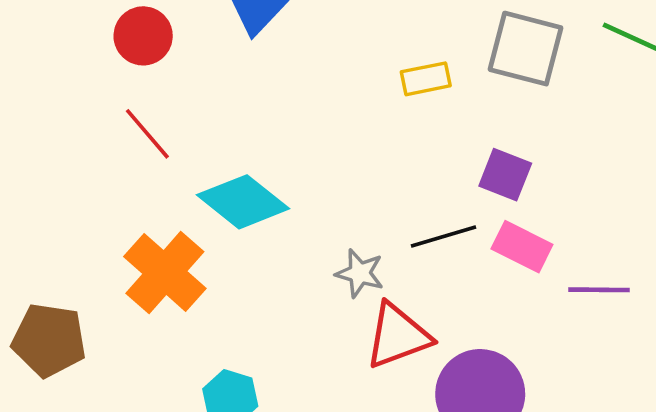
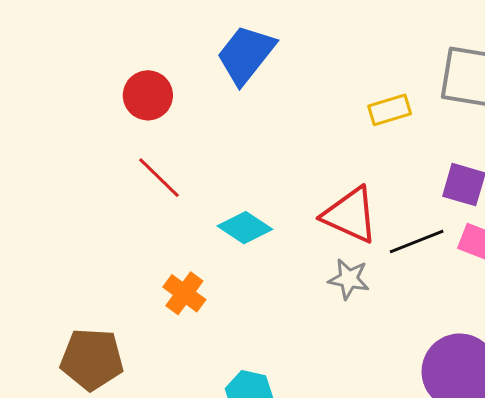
cyan diamond: (243, 202) -> (245, 228), size x0.7
orange cross: (165, 272) -> (184, 293), size x0.6
red triangle: (398, 336) -> (350, 215), moved, turned 50

